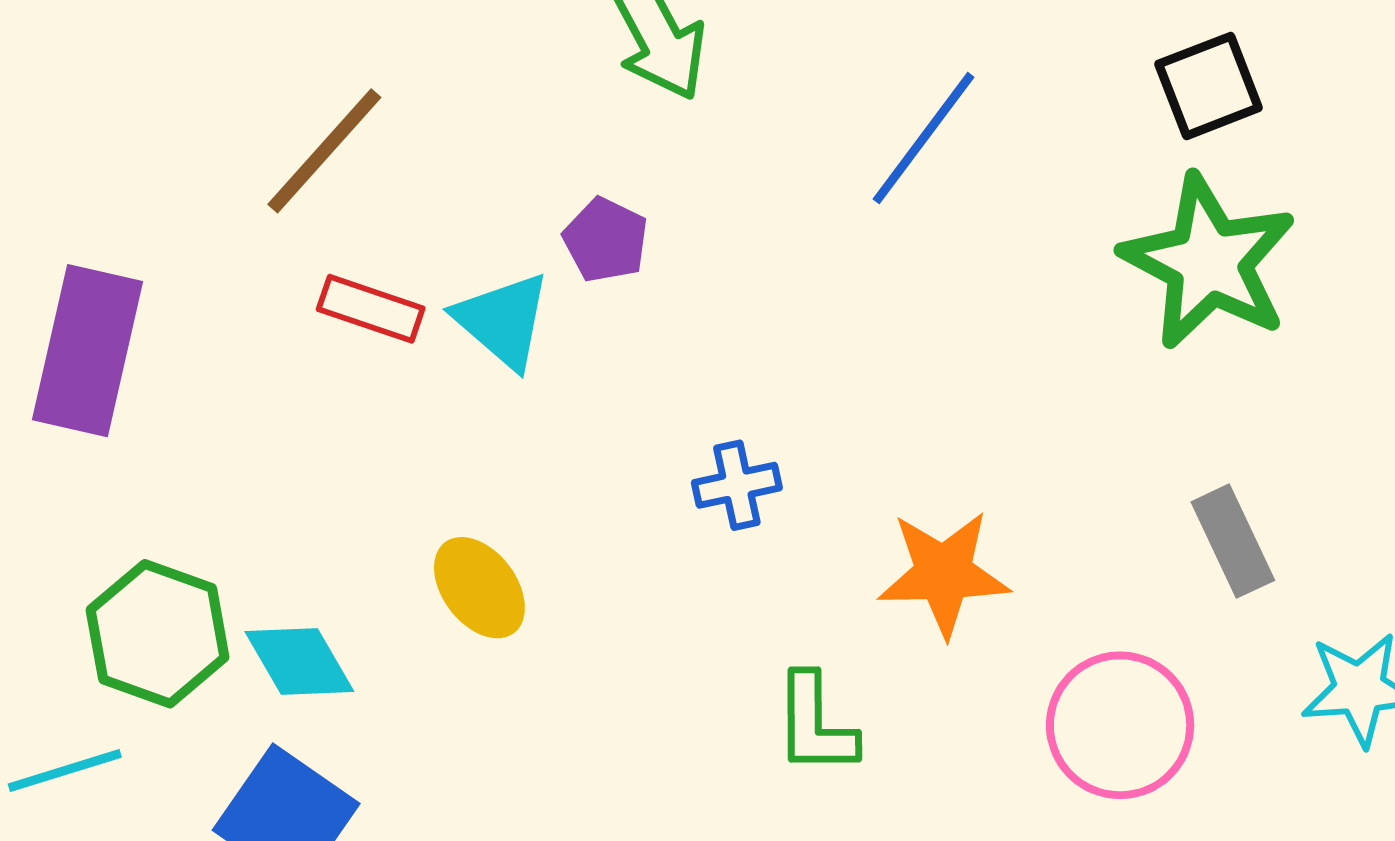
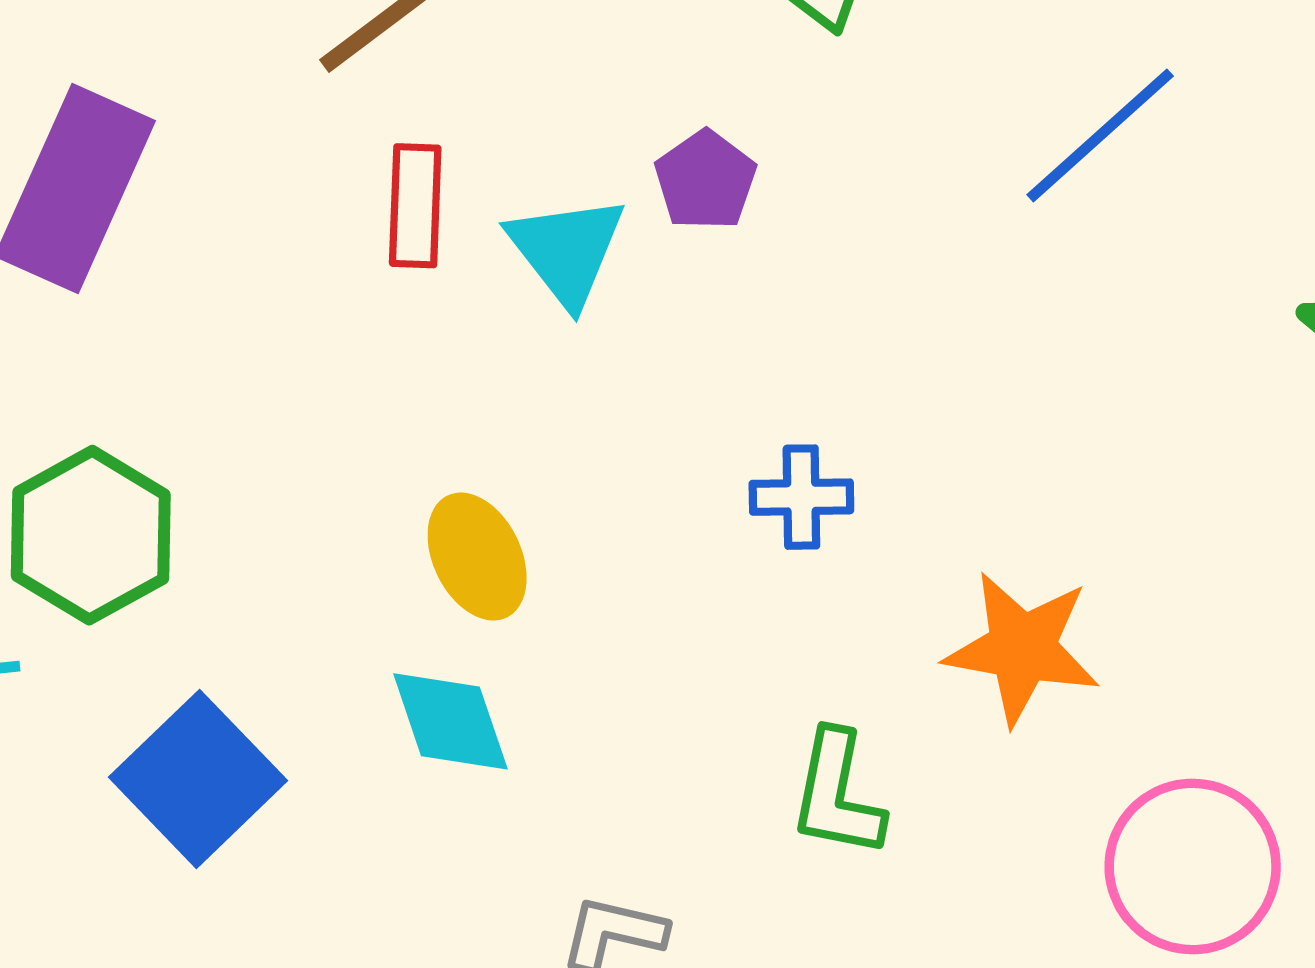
red rectangle: (371, 309) -> (415, 206), turned 62
cyan diamond: (299, 662) -> (450, 721), moved

